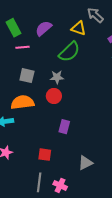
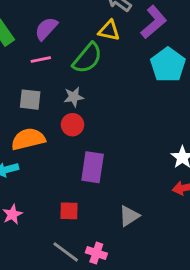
yellow triangle: (79, 28) -> (109, 31), moved
pink line: (22, 47) -> (41, 60), moved
purple rectangle: (64, 127) -> (93, 167), size x1.5
gray line: (39, 182) -> (66, 252), turned -54

